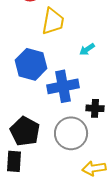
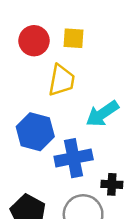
cyan arrow: (87, 49) -> (102, 114), size x1.8

